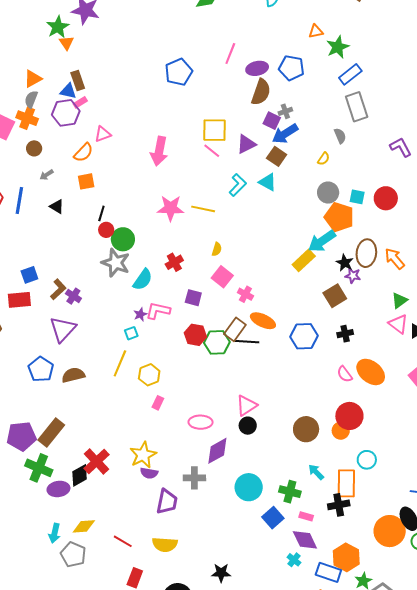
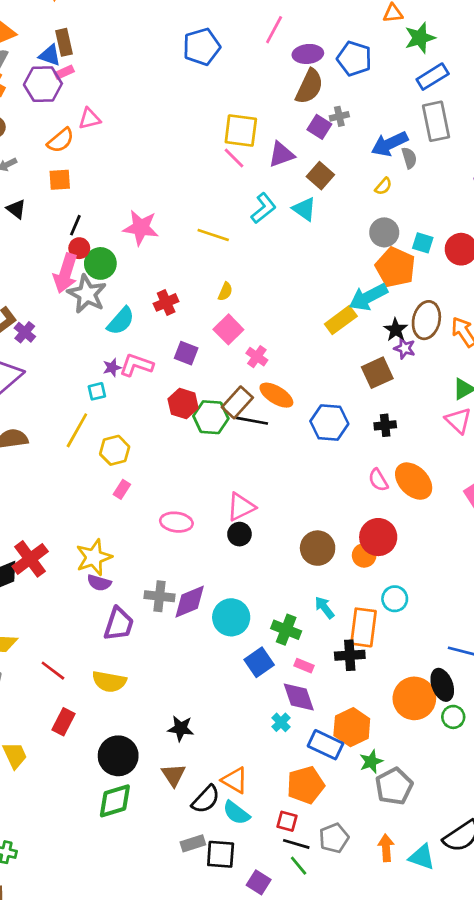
blue arrow: (285, 134) -> (390, 144), moved
pink arrow: (159, 151) -> (65, 273), moved
pink star: (171, 208) -> (141, 228), moved
purple diamond: (217, 451) -> (190, 602), moved

